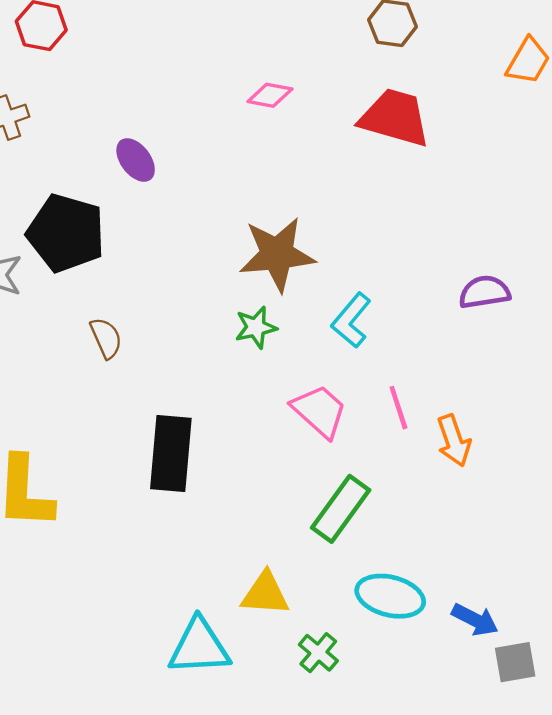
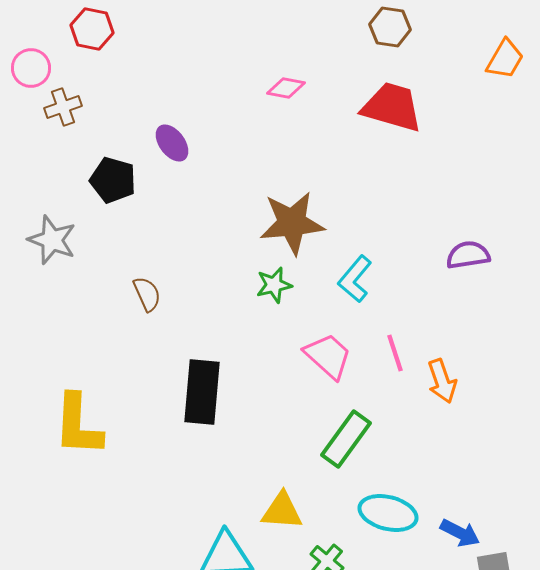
black pentagon: (66, 233) -> (113, 180), moved, size x0.7

